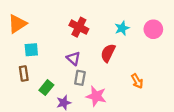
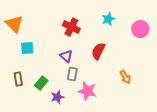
orange triangle: (17, 24) -> (14, 24), turned -42
cyan star: (122, 28) -> (108, 19), moved
brown rectangle: (24, 73) -> (18, 79), moved

